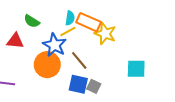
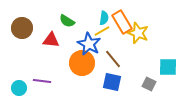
orange rectangle: (89, 22) -> (122, 22), turned 35
gray square: (94, 86) -> (149, 84), moved

